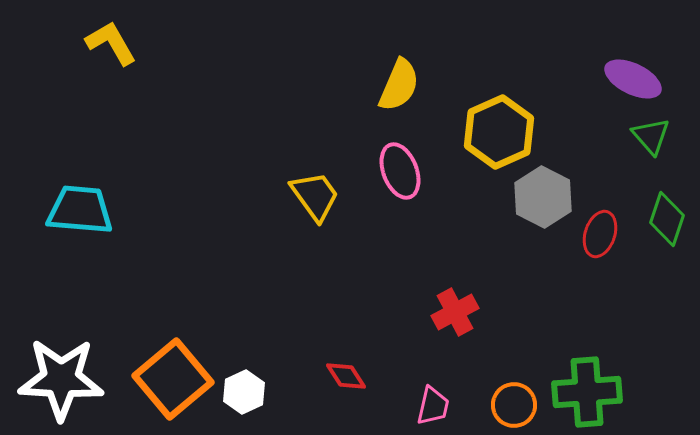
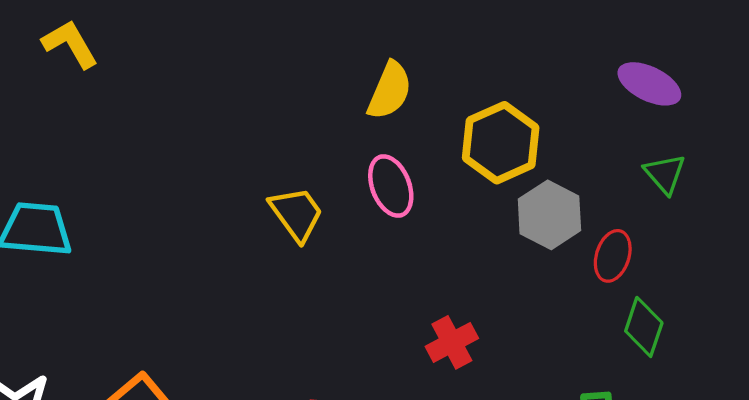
green triangle: (651, 136) -> (665, 174), moved
green diamond: (667, 219) -> (644, 327), moved

